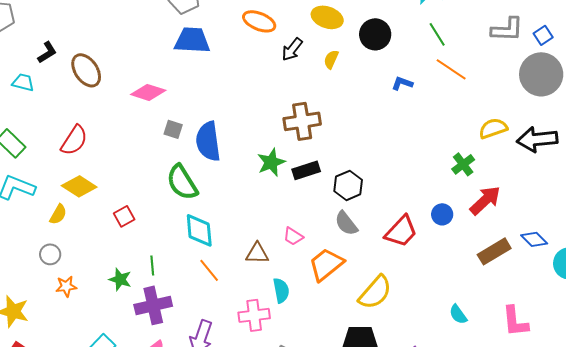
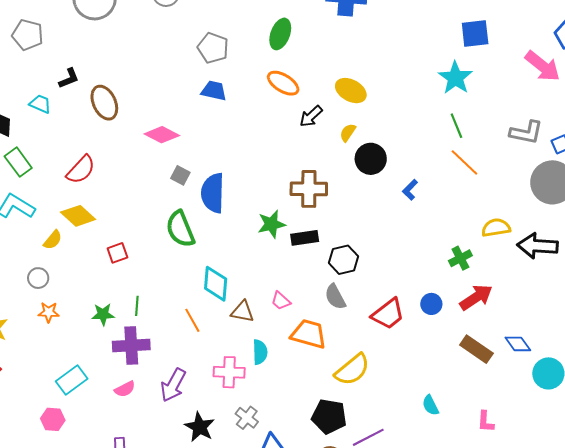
black circle: (375, 34) -> (371, 159), moved
blue trapezoid: (192, 40) -> (214, 91), size x0.7
blue L-shape: (402, 83) -> (410, 190), moved, turned -75
cyan diamond: (199, 230) -> (216, 284), moved
brown rectangle: (494, 251) -> (476, 349), turned 56
orange trapezoid: (326, 264) -> (309, 334), turned 45
green star: (120, 279) -> (103, 314), turned -30
pink L-shape: (515, 321) -> (485, 422), size x0.7

